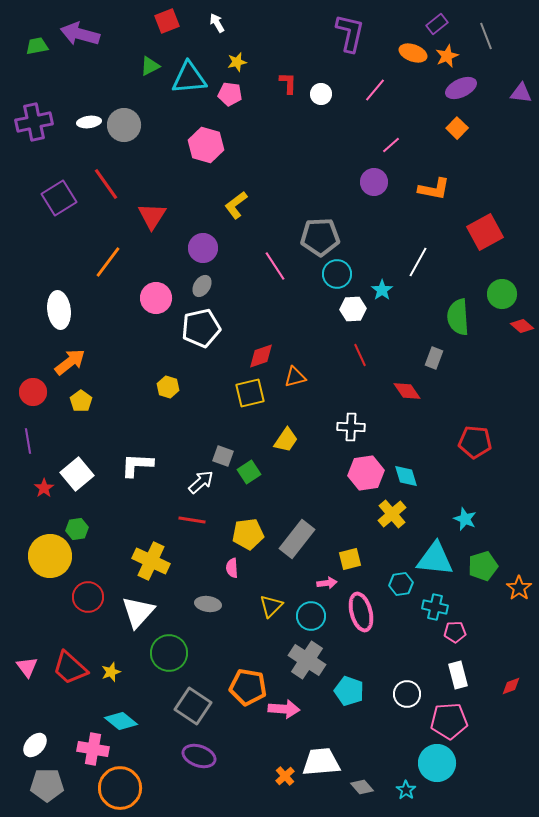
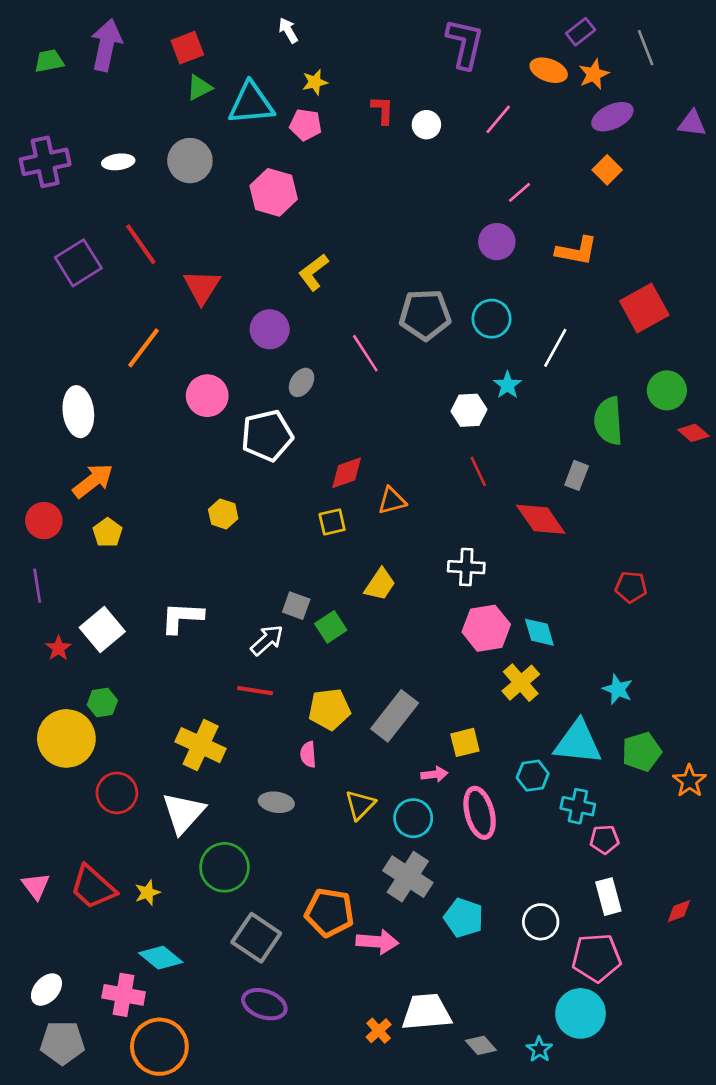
red square: (167, 21) -> (187, 48), moved
purple arrow: (80, 34) -> (106, 45), turned 87
gray circle: (124, 125) -> (190, 161), moved
cyan circle: (337, 274) -> (492, 319), moved
gray ellipse: (202, 286) -> (302, 382), moved
red diamond: (407, 391) -> (541, 519), size x1.4
yellow square: (250, 393) -> (332, 522), size x0.7
red pentagon: (475, 442) -> (631, 587), size x0.7

